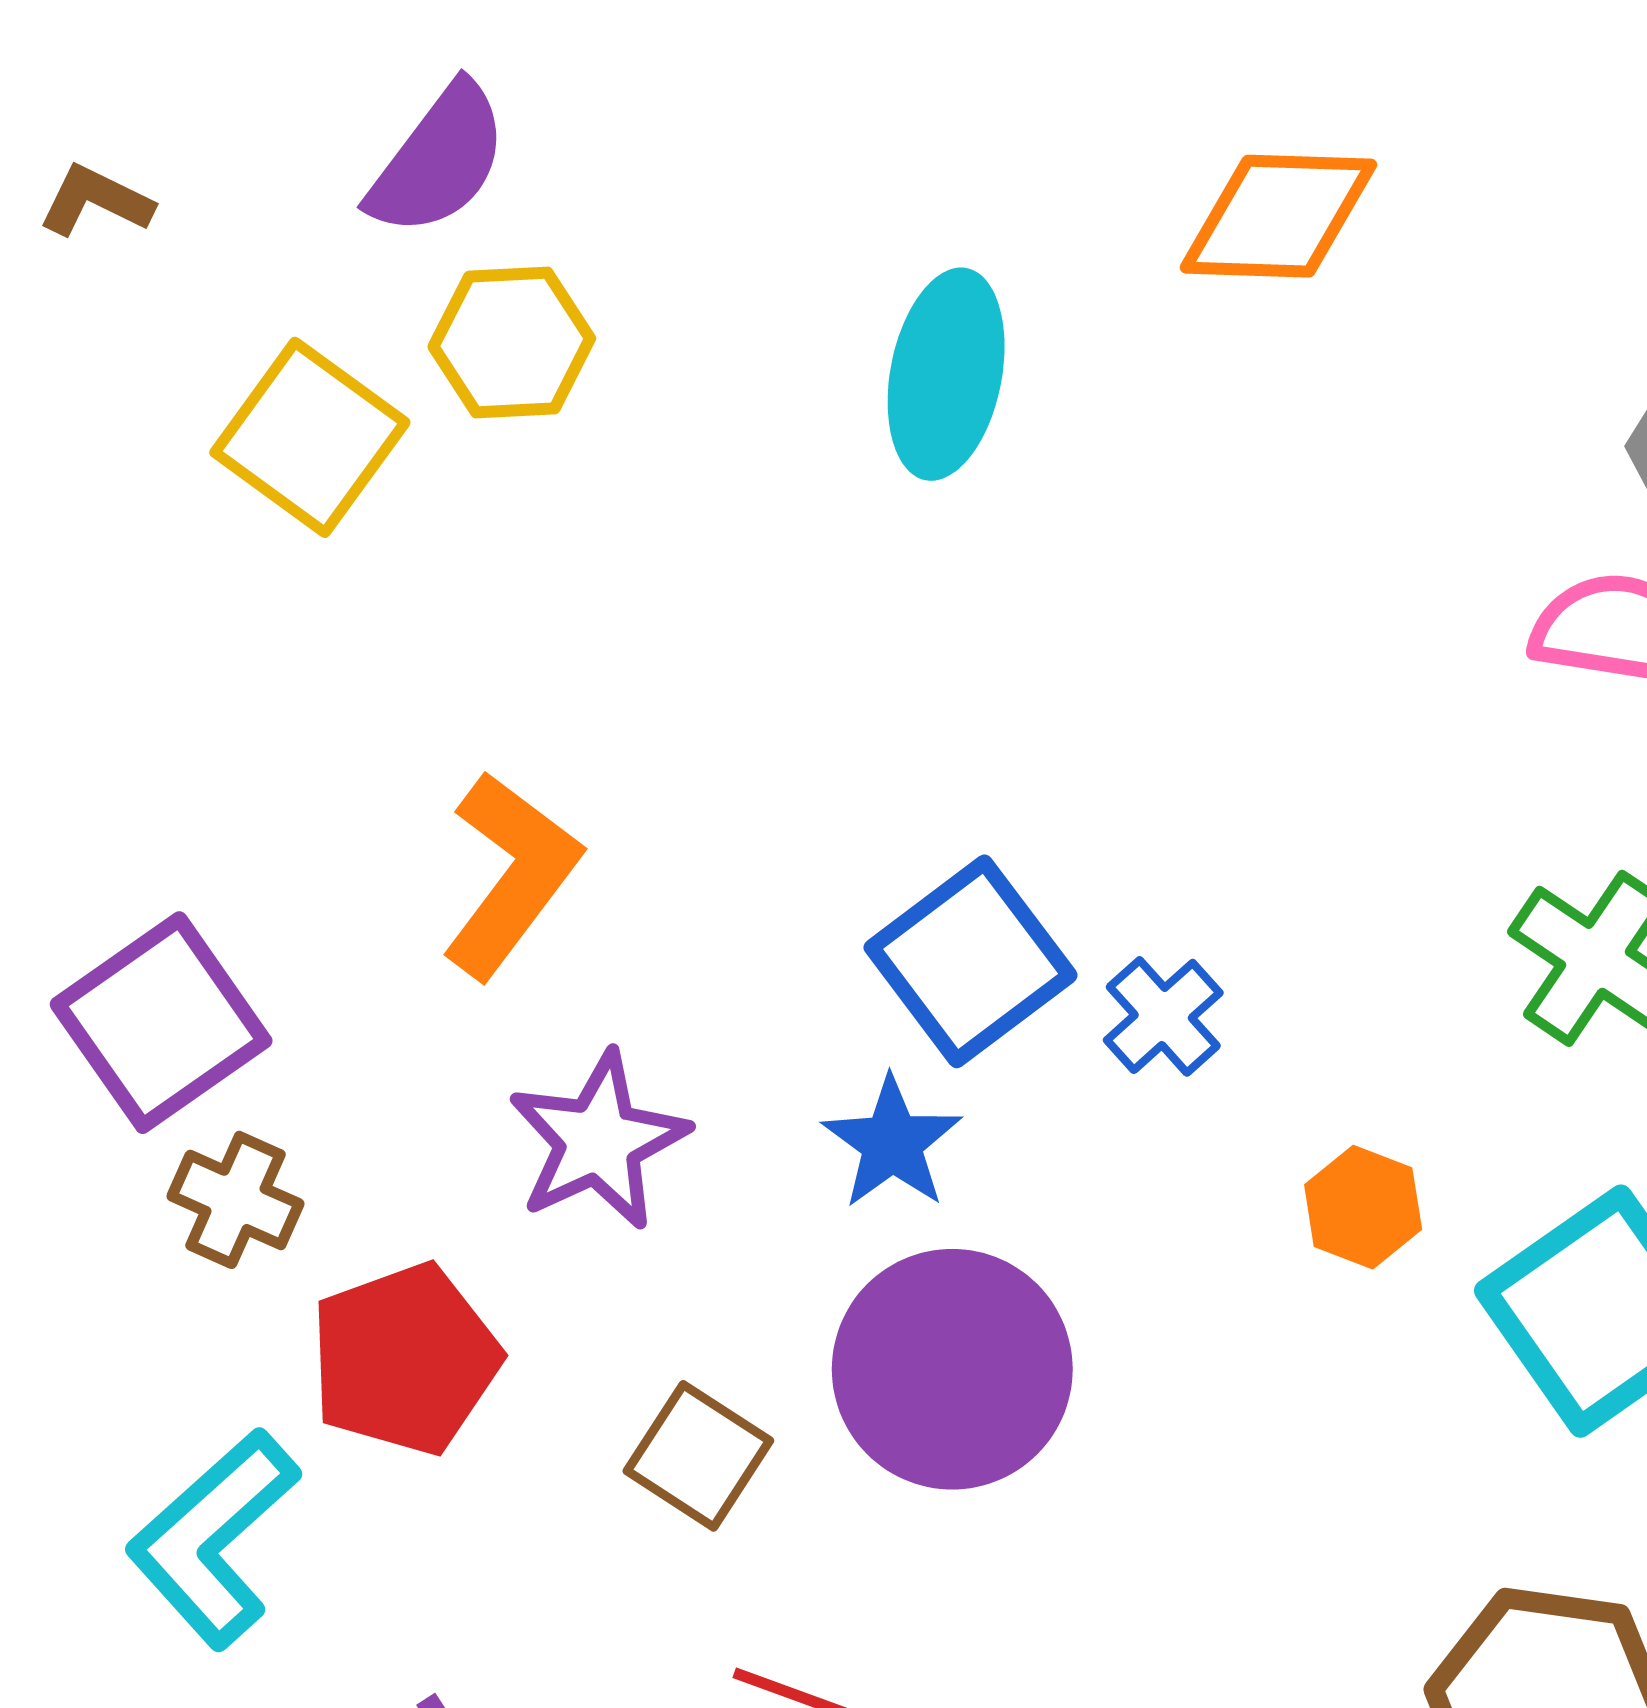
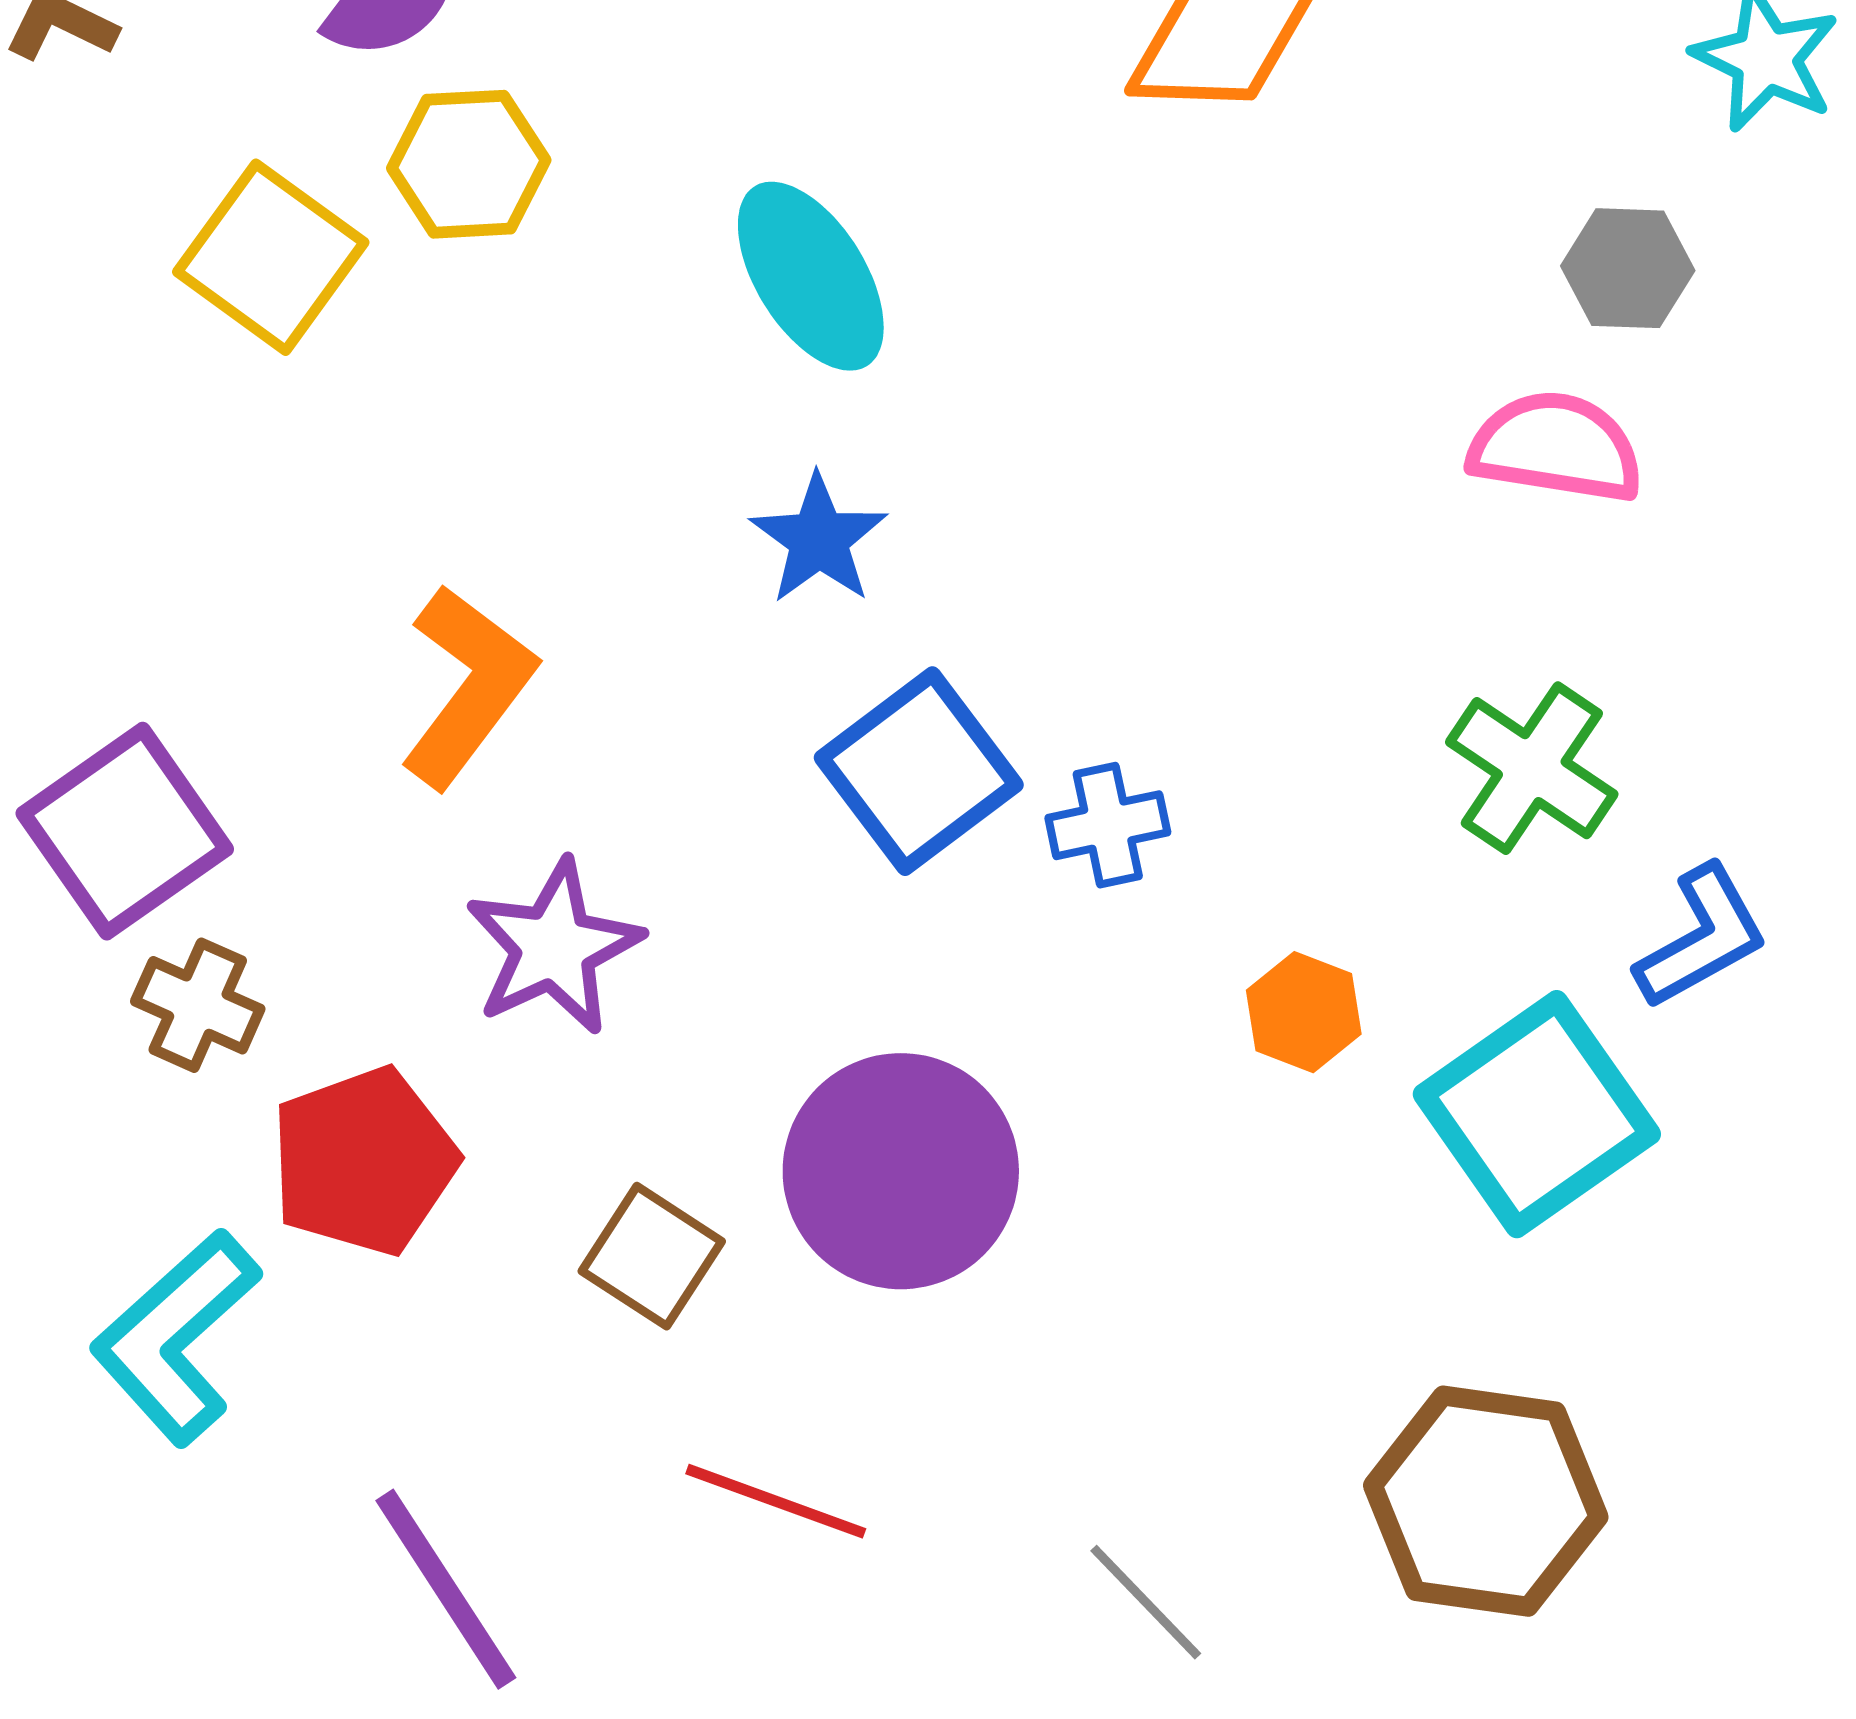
cyan ellipse: (946, 374) -> (811, 276), moved, turned -43
blue cross: (1163, 1016) -> (1108, 825), turned 30
blue star: (892, 1143) -> (819, 539), moved

